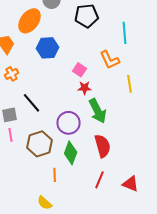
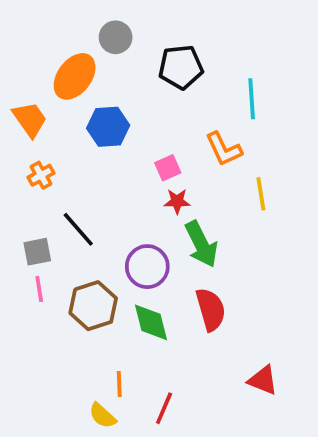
pink square: (80, 70) -> (168, 168), turned 32
green diamond: (71, 153) -> (151, 322), turned -35
orange line: (55, 175) -> (119, 384), moved
red line: (100, 180) -> (164, 408), moved

